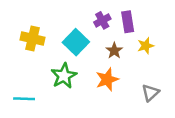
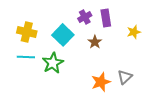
yellow star: (146, 46) -> (134, 32), moved
orange star: (107, 79) -> (101, 82), moved
cyan line: (24, 99) -> (26, 57), moved

